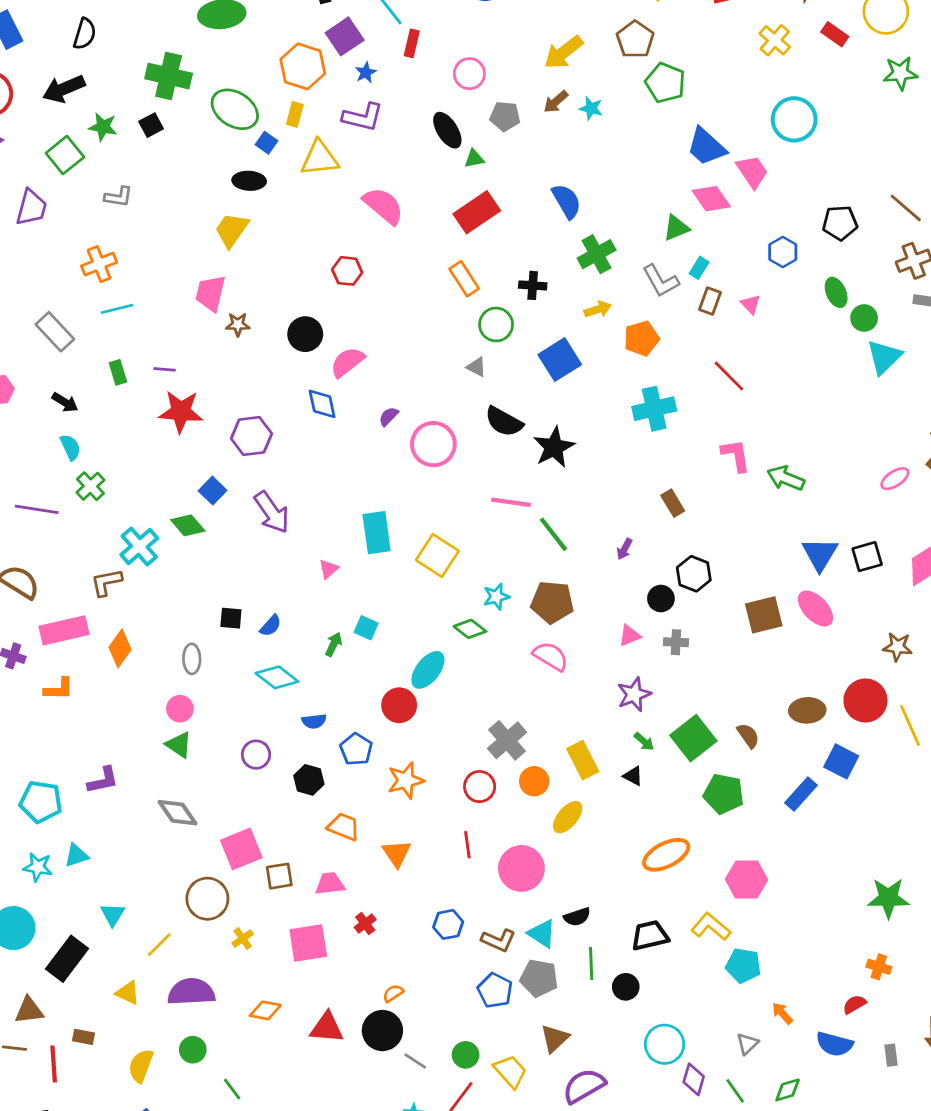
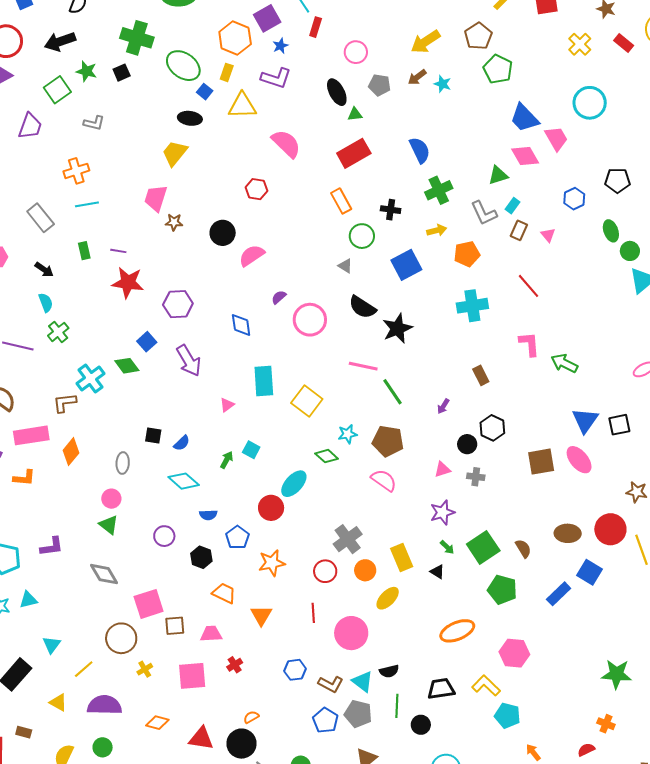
blue diamond: (322, 404) -> (241, 325), moved

